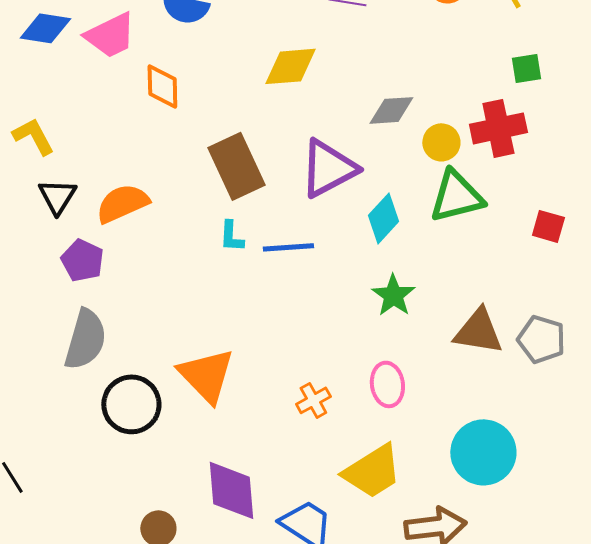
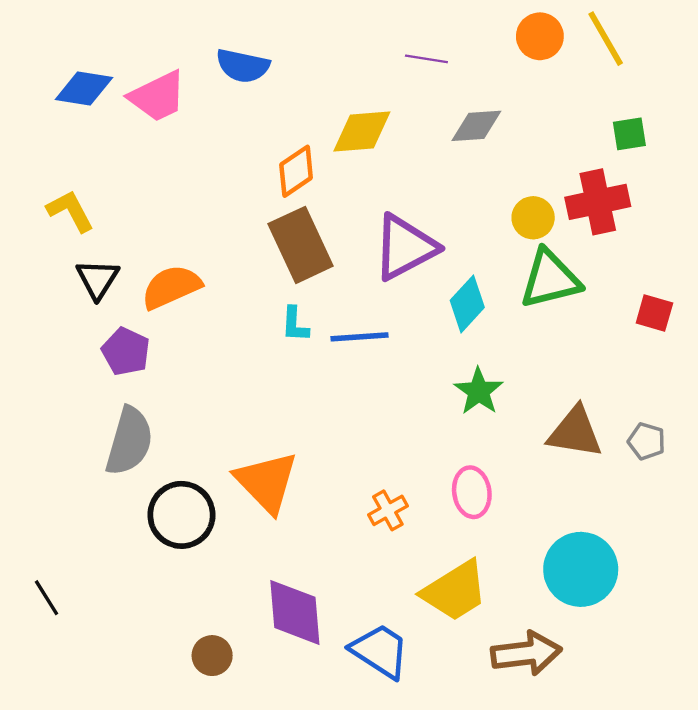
orange diamond: (162, 86) -> (296, 171), moved, turned 57
gray diamond: (391, 110) -> (476, 126), moved
gray pentagon: (541, 339) -> (646, 441), size x0.7

